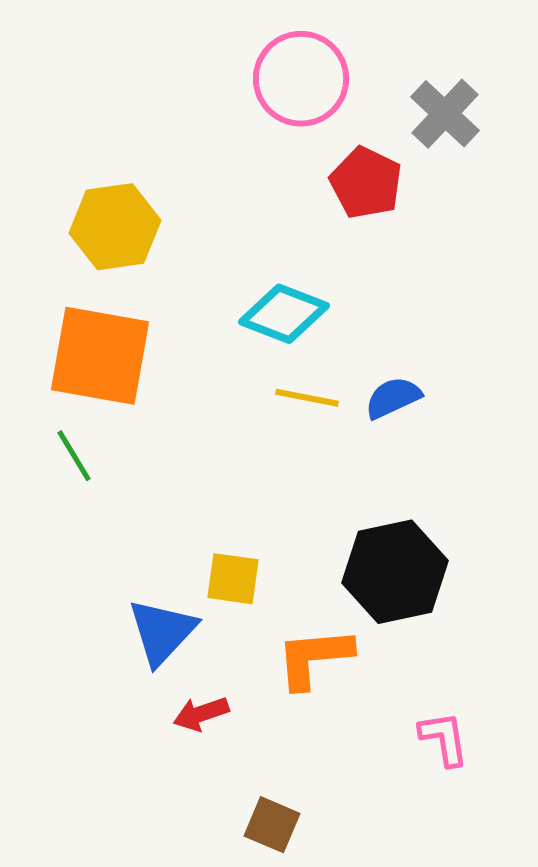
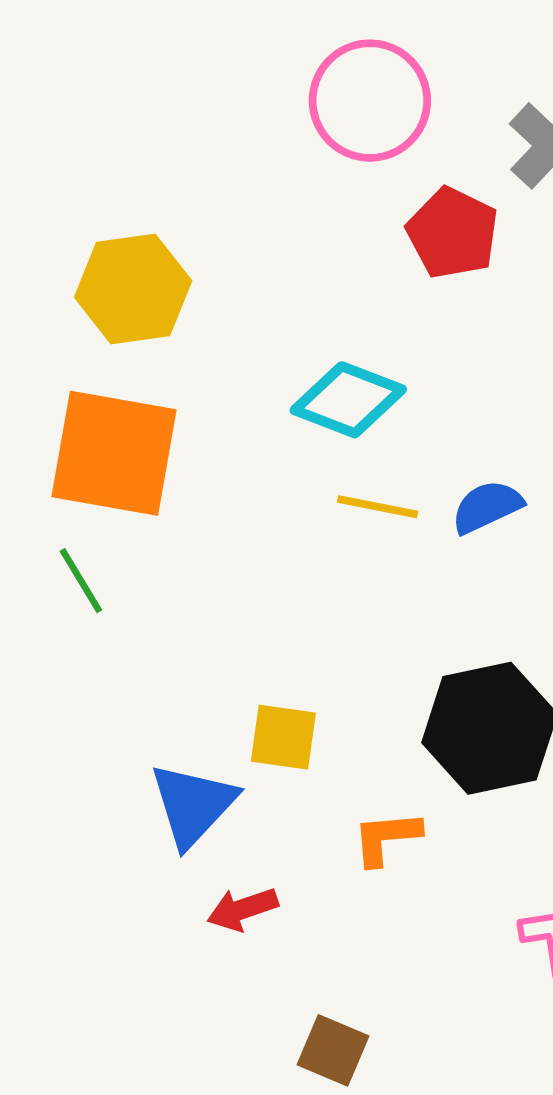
orange L-shape: (314, 658) -> (386, 838), size x0.7

